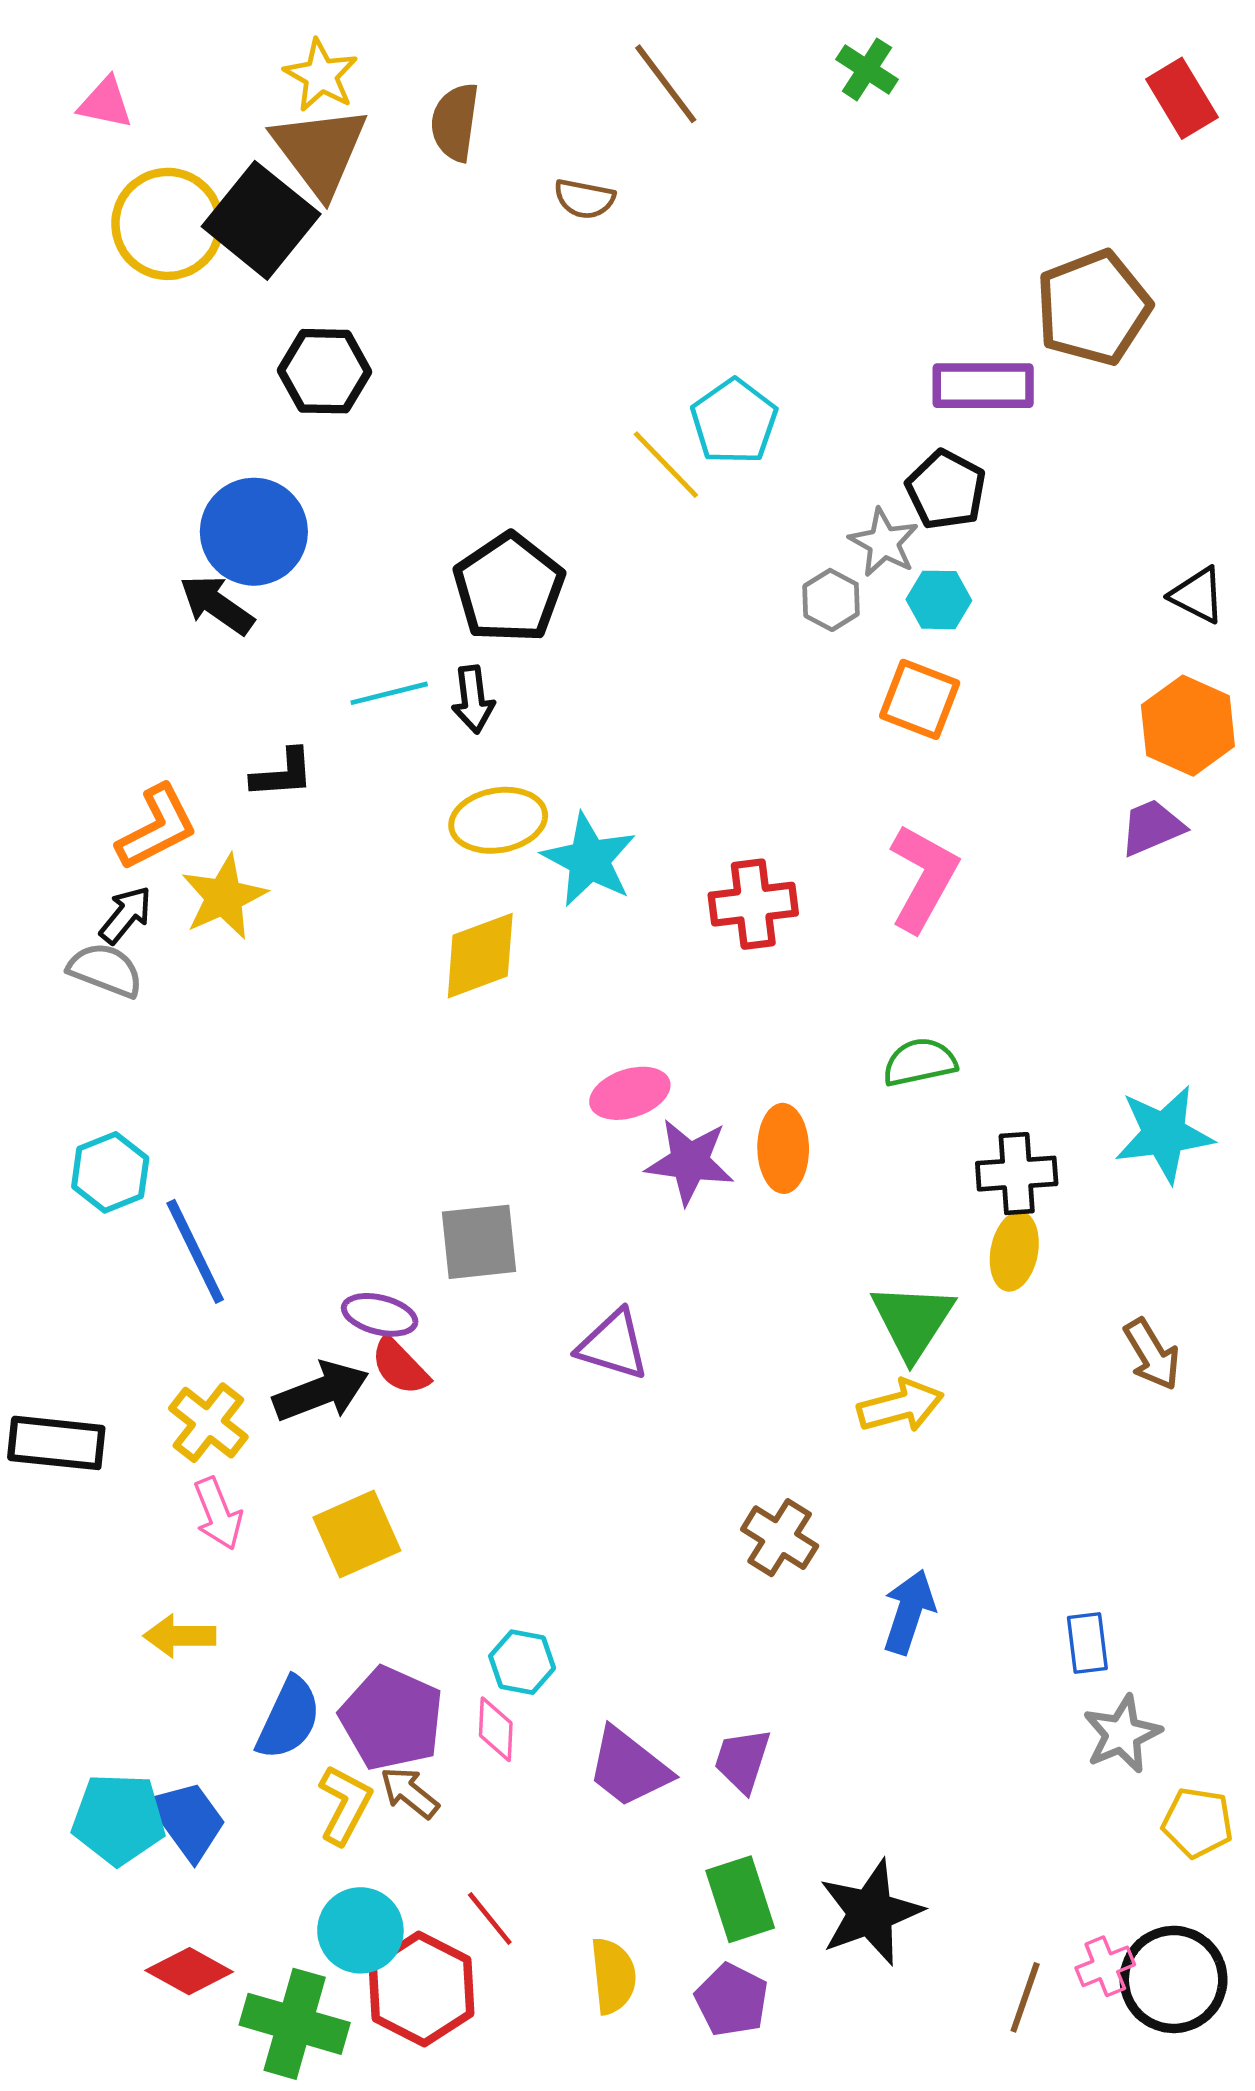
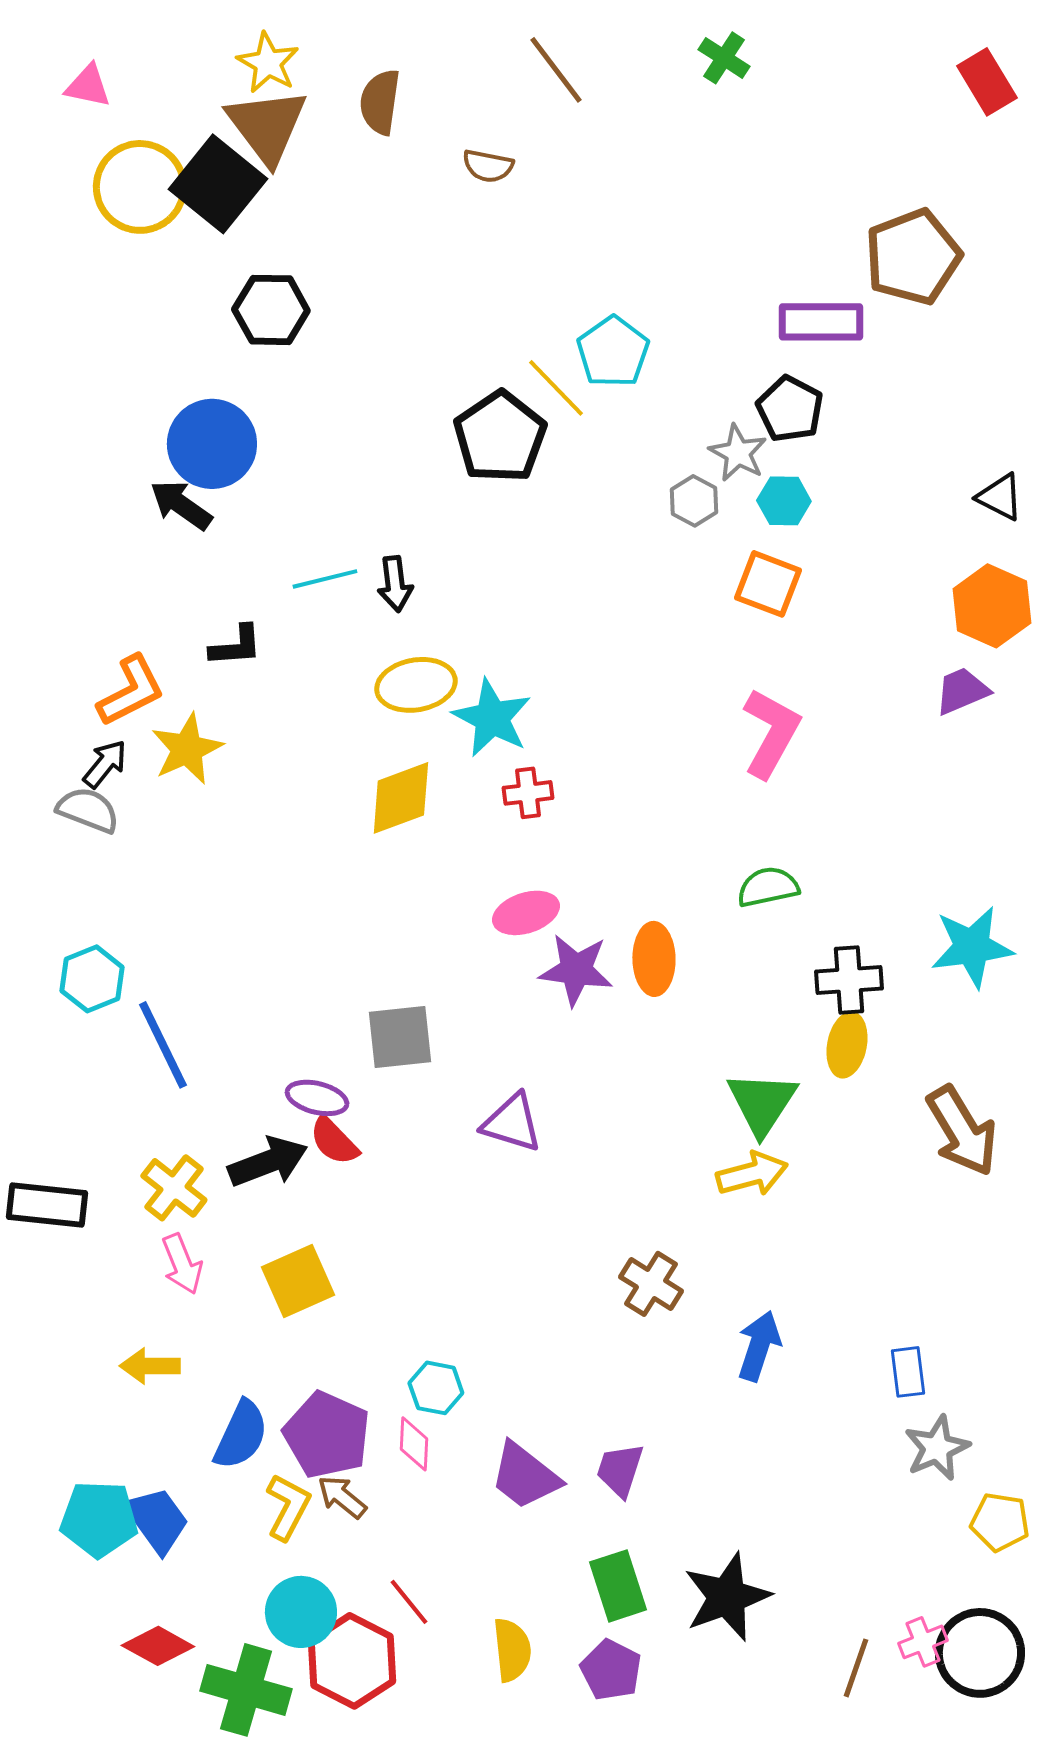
black pentagon: (509, 588) -> (500, 437), moved
red cross: (753, 904) -> (528, 793), moved, size x0.7
brown arrow: (1152, 1354) -> (962, 1131), size x1.5

